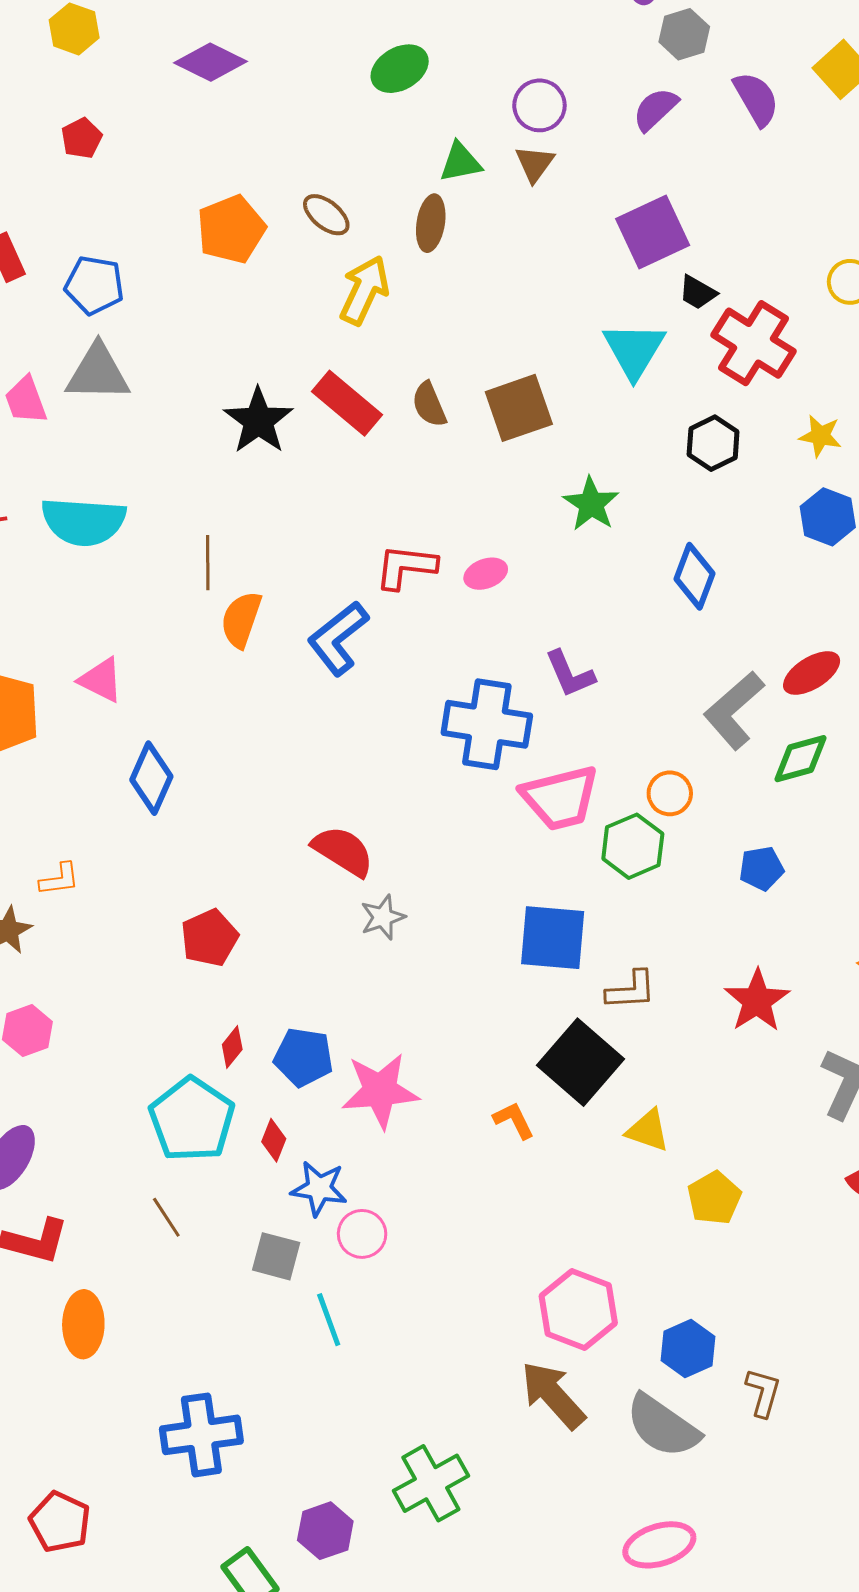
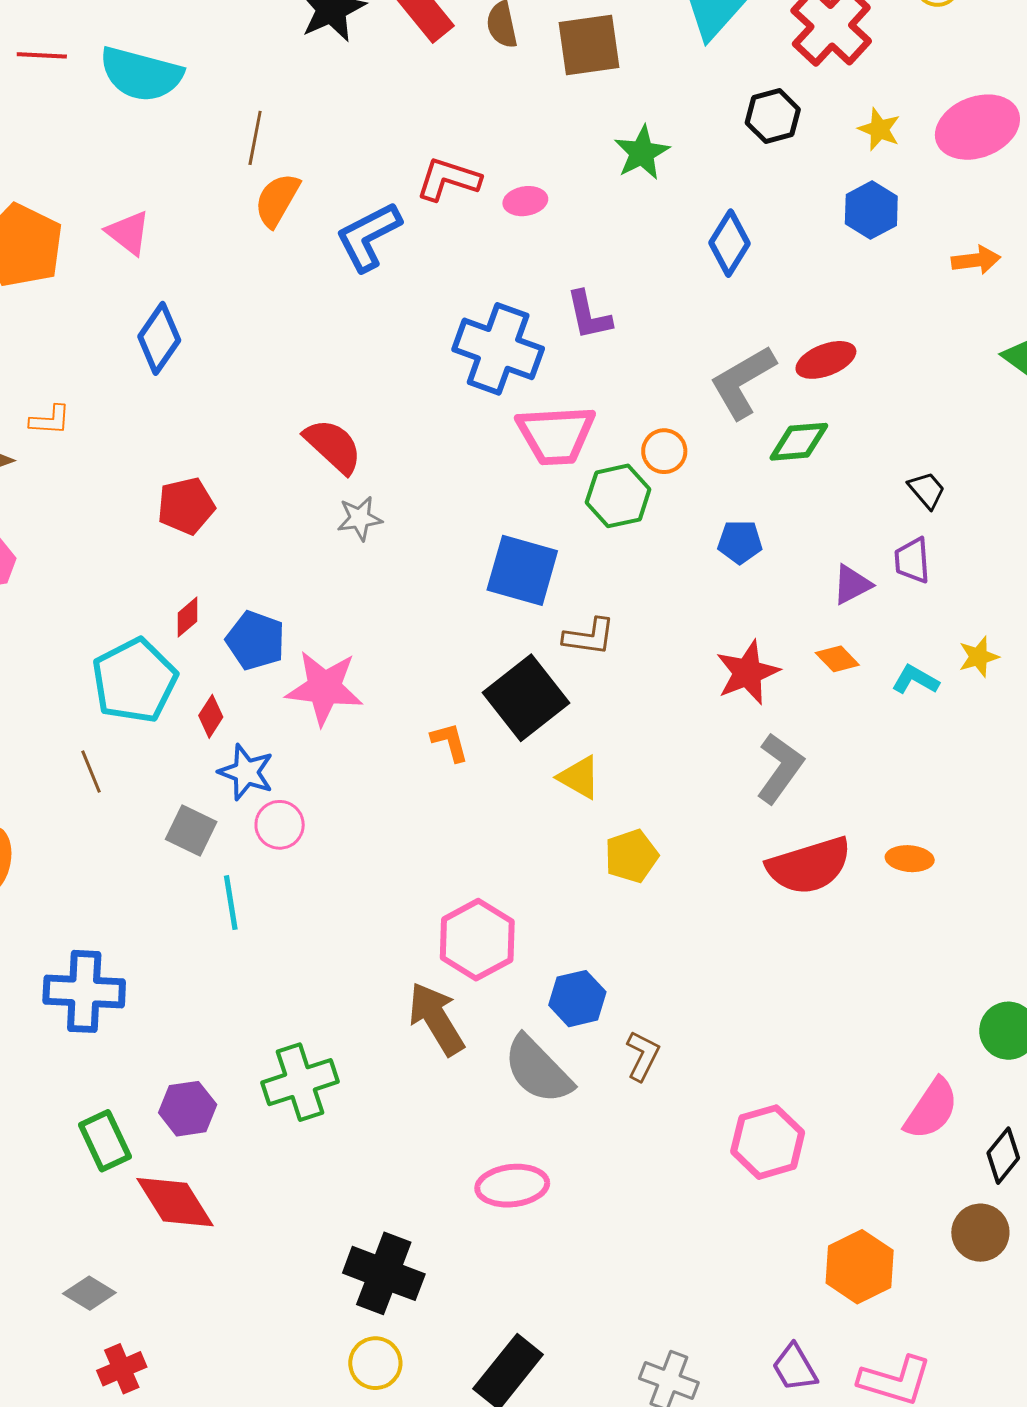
red star: (757, 1001) -> (748, 672), moved

